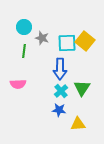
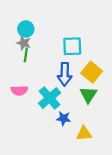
gray star: (42, 38) -> (24, 43), moved
yellow square: (85, 41) -> (92, 72), moved
cyan cross: (61, 91) -> (50, 98), moved, size x1.5

